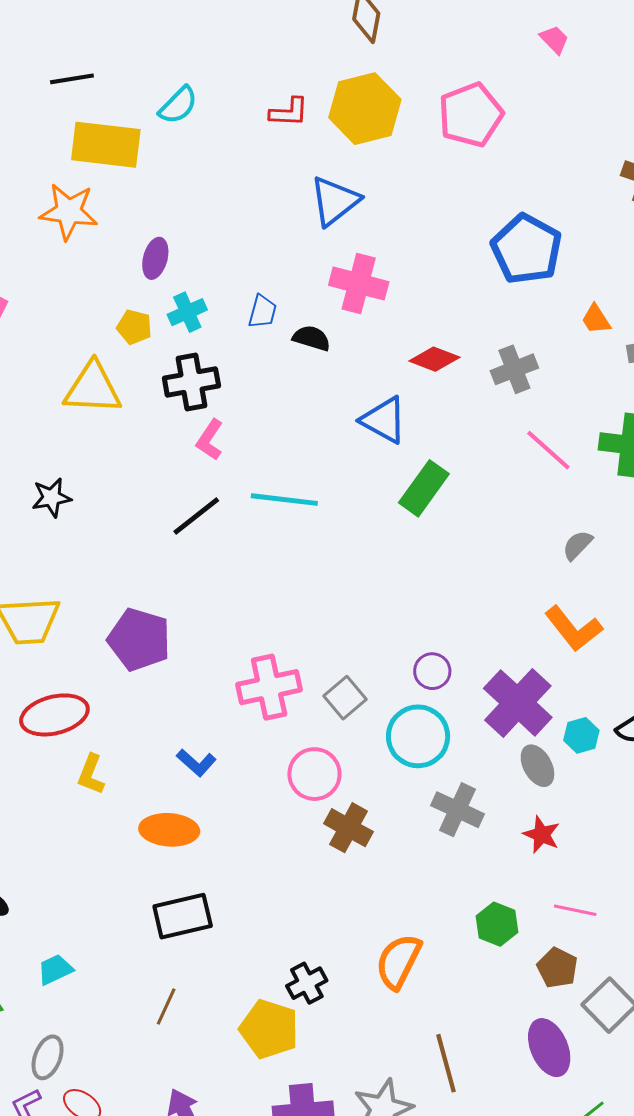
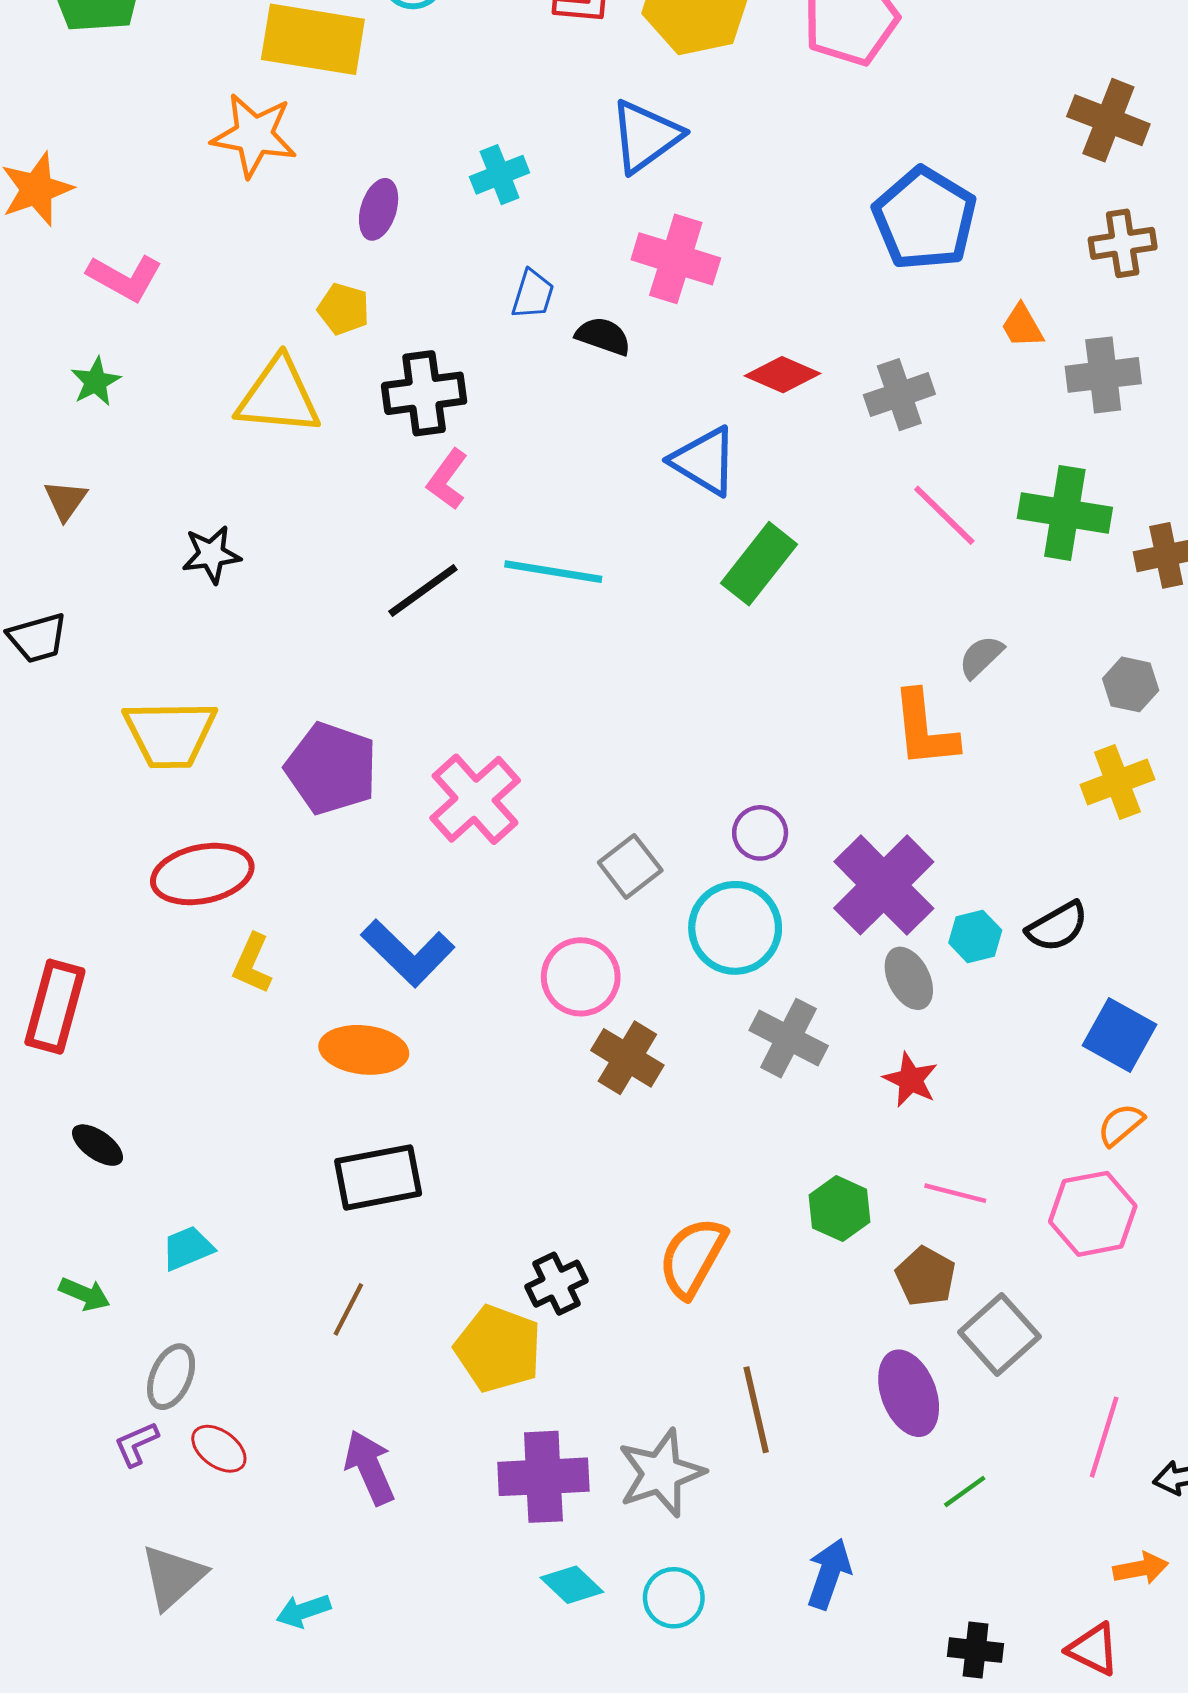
cyan cross: (187, 312) -> (500, 175), moved
orange L-shape: (574, 629) -> (925, 729), moved, turned 30
pink cross: (269, 687) -> (475, 799), moved, turned -32
blue L-shape: (196, 763) -> (408, 953), size x1.6

